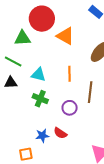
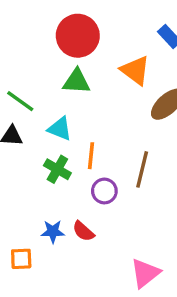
orange triangle: (65, 36) -> (135, 70), moved
green triangle: (22, 38) -> (77, 81), moved
orange line: (70, 74) -> (91, 156), moved

